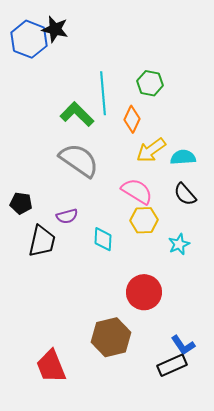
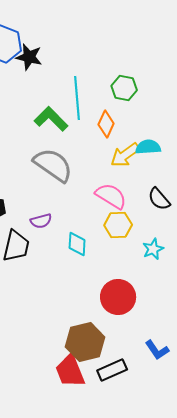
black star: (55, 29) -> (29, 57), moved
cyan semicircle: (183, 157) -> (148, 147), moved
black rectangle: (172, 365) -> (112, 370), moved
red trapezoid: (51, 366) -> (70, 371), moved

